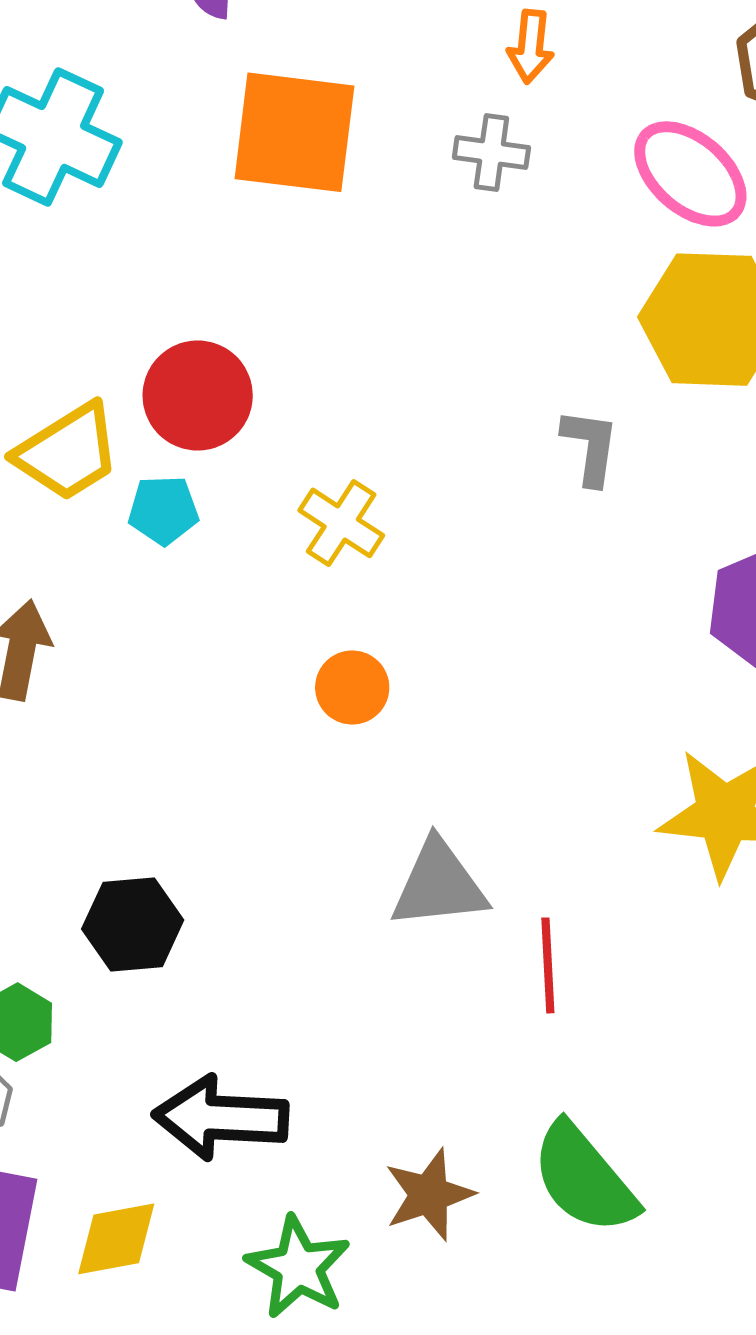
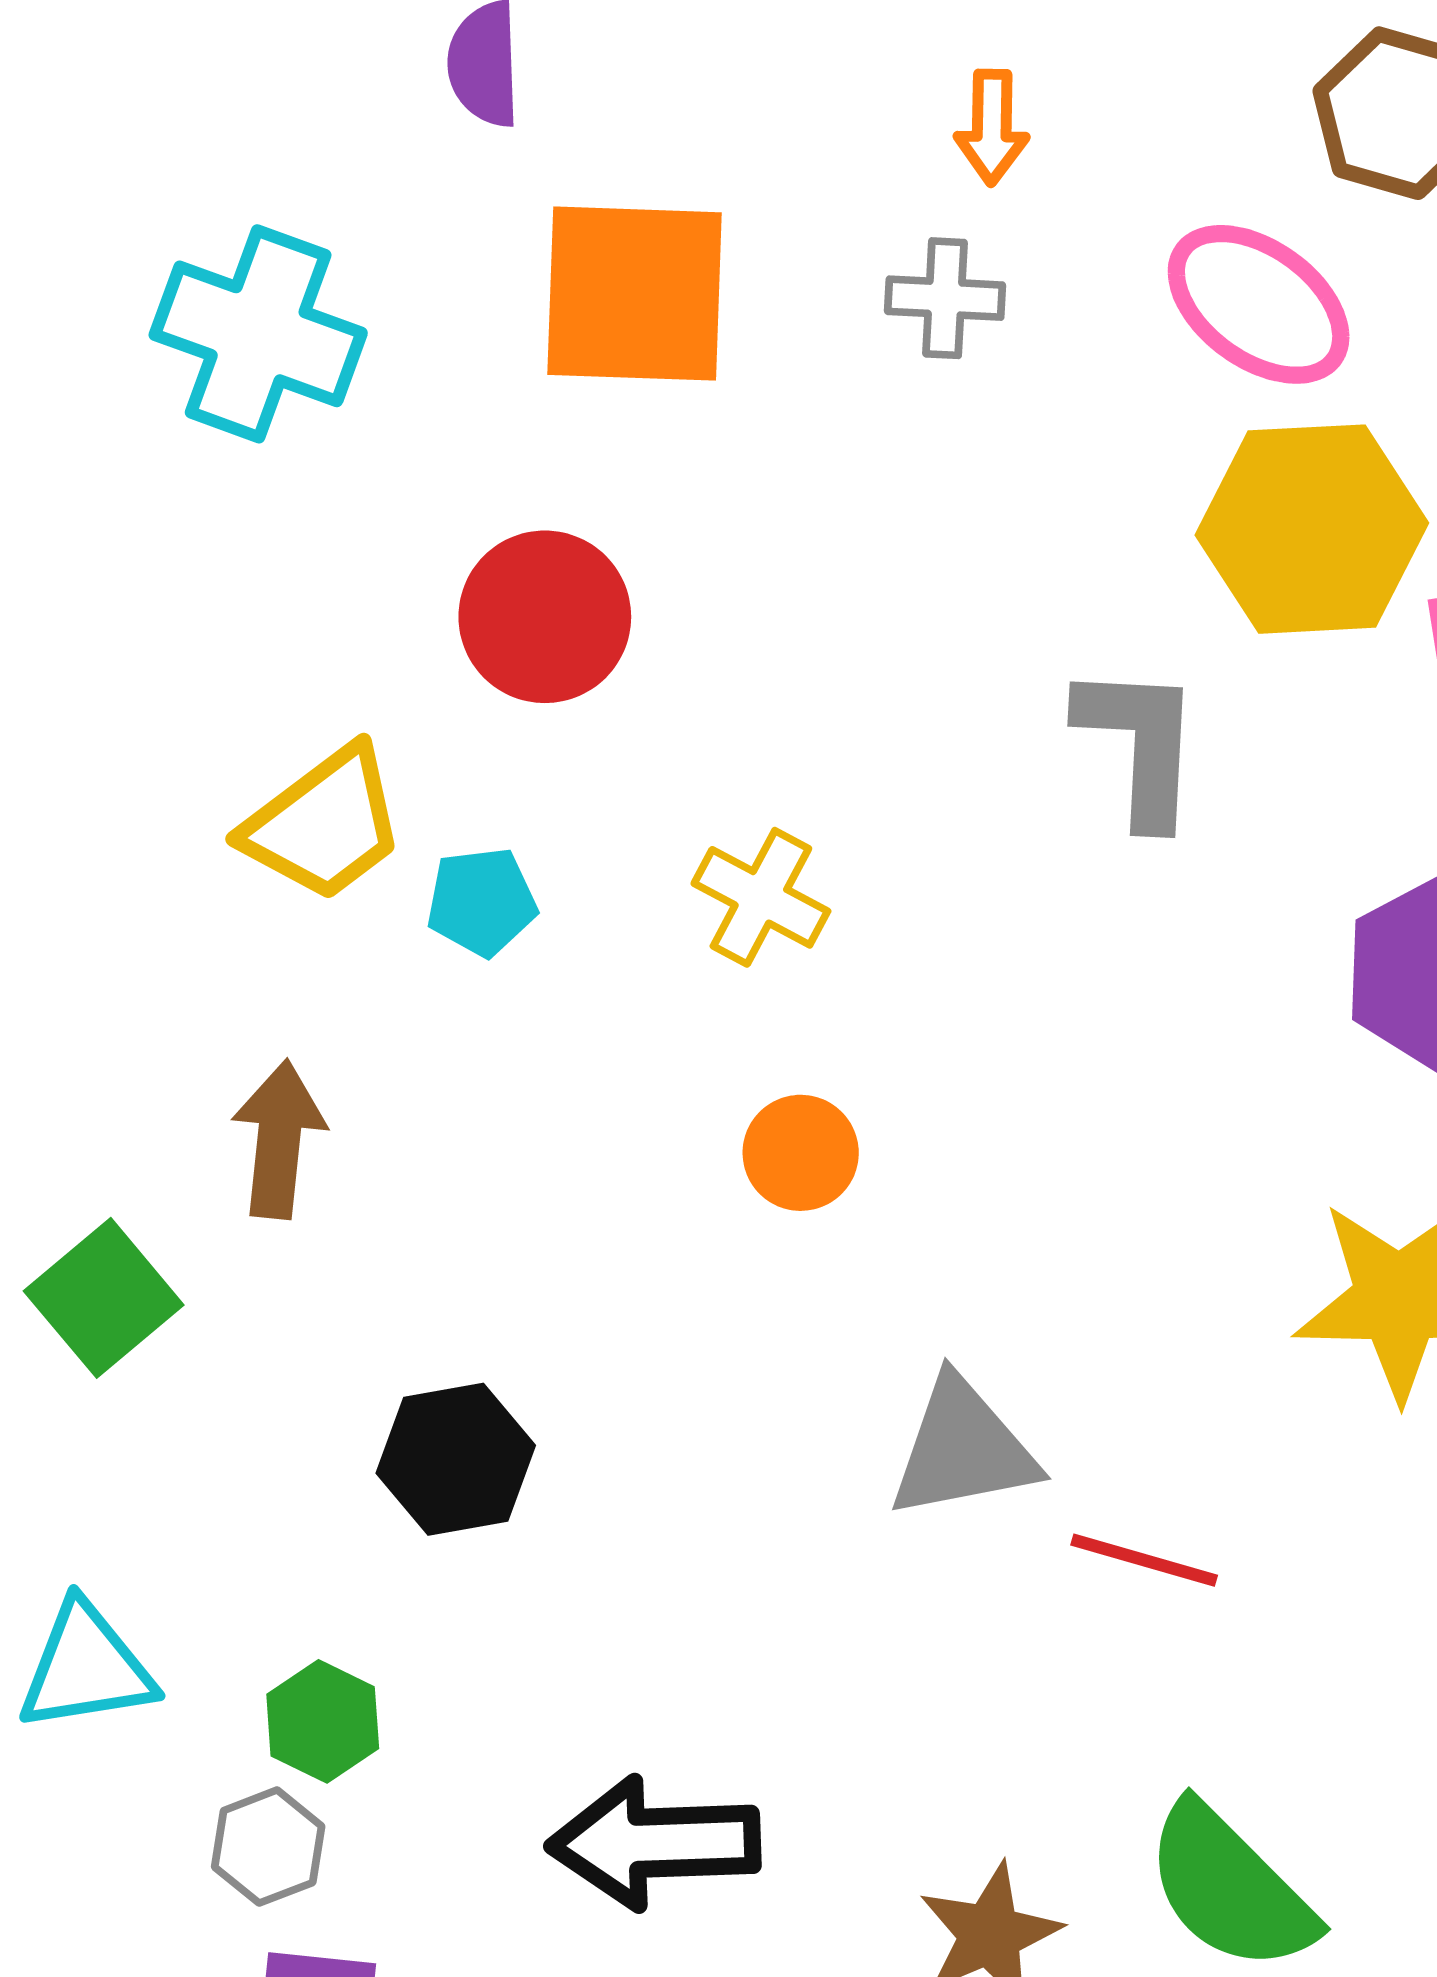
red circle: (198, 396) -> (545, 617), moved
gray L-shape: (590, 447) -> (1140, 744), size x1.4
black hexagon: (133, 925) -> (456, 1459), moved
red line: (548, 965) -> (1144, 1560), turned -66

